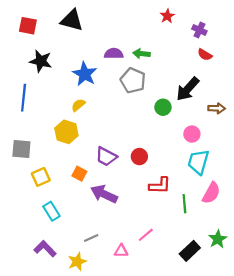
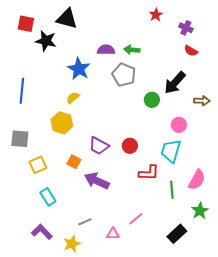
black star: (41, 61) -> (46, 41), moved
cyan trapezoid: (198, 162) -> (171, 151), moved
green star: (218, 239) -> (200, 211), moved

